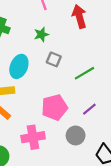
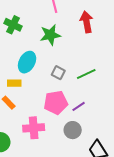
green star: (41, 35) -> (50, 35), size x1.5
gray square: (54, 59) -> (58, 73), moved
purple line: (89, 109) -> (79, 106), moved

